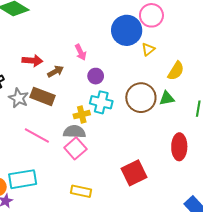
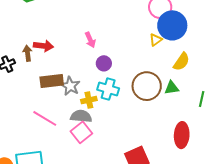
blue circle: (127, 30) -> (172, 25), moved
brown arrow: (56, 71) -> (27, 53), moved, turned -70
brown rectangle: (42, 96) -> (52, 81), turned -30
gray star: (19, 98) -> (70, 86), moved

